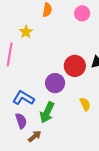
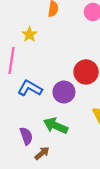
blue L-shape: (23, 98) -> (30, 88), moved
green arrow: (47, 112) -> (56, 126), turned 90

